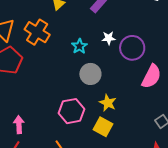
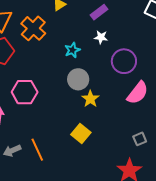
white star: (109, 38) -> (101, 37), moved
yellow star: (108, 103) -> (90, 99), moved
pink hexagon: (72, 111) -> (25, 92), moved

